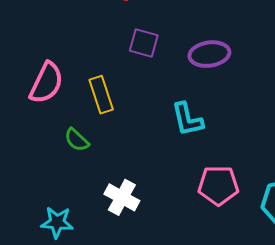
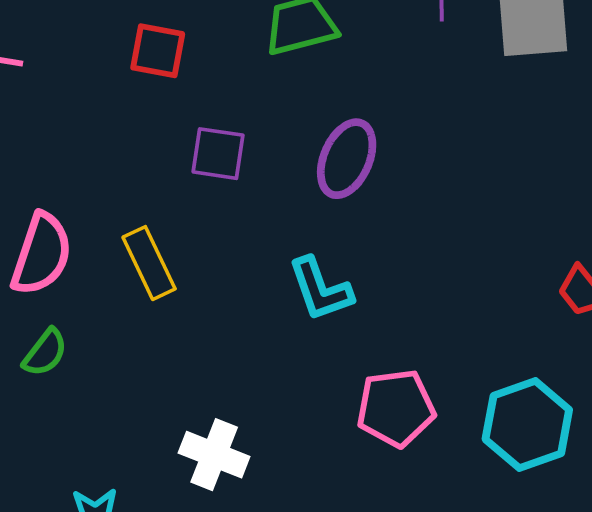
purple ellipse: (209, 54) -> (347, 159), turned -51
green semicircle: (77, 140) -> (45, 353), moved, turned -88

